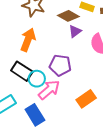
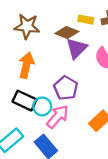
purple triangle: (75, 31) -> (76, 48), size x1.5
purple pentagon: (60, 65) -> (66, 88), turned 30

